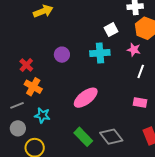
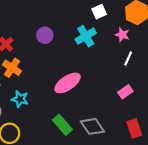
cyan cross: (100, 53) -> (86, 36), turned -30
pink rectangle: (140, 102) -> (125, 92), turned -48

